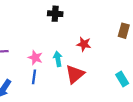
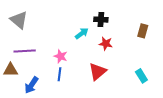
black cross: (55, 14) -> (101, 20), moved
cyan arrow: (58, 59) -> (82, 33), moved, turned 64

